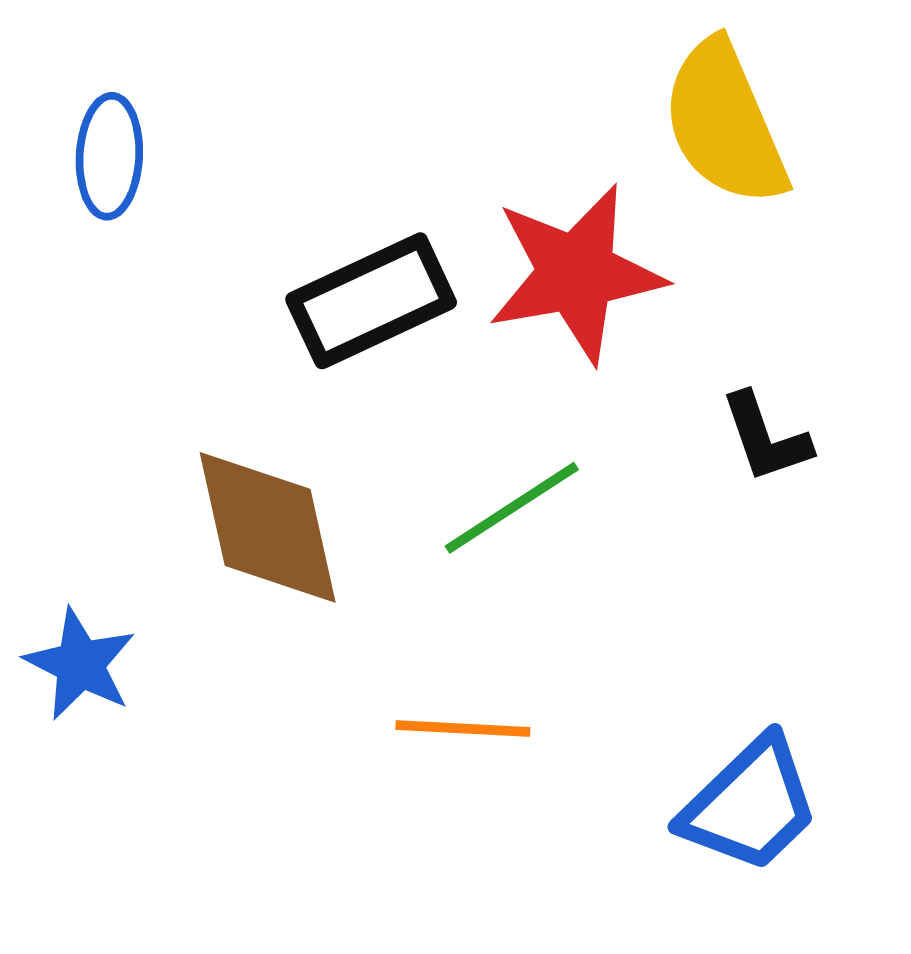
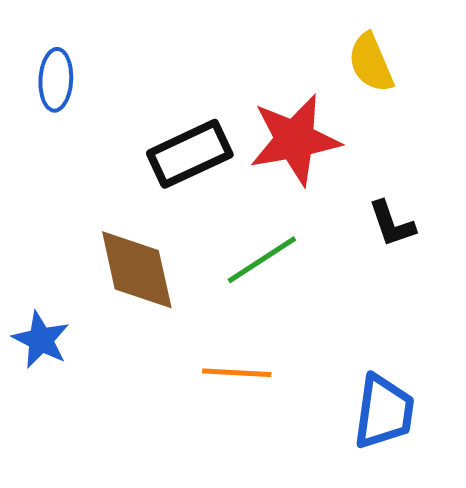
yellow semicircle: (725, 123) -> (371, 63), size x0.7
blue trapezoid: (750, 805) -> (384, 412), turned -38

